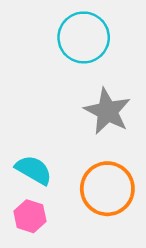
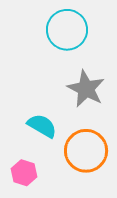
cyan semicircle: (34, 170) -> (42, 126), moved

